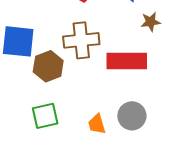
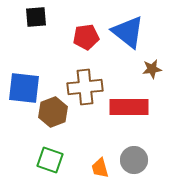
green square: (45, 116) -> (50, 160), turned 32

